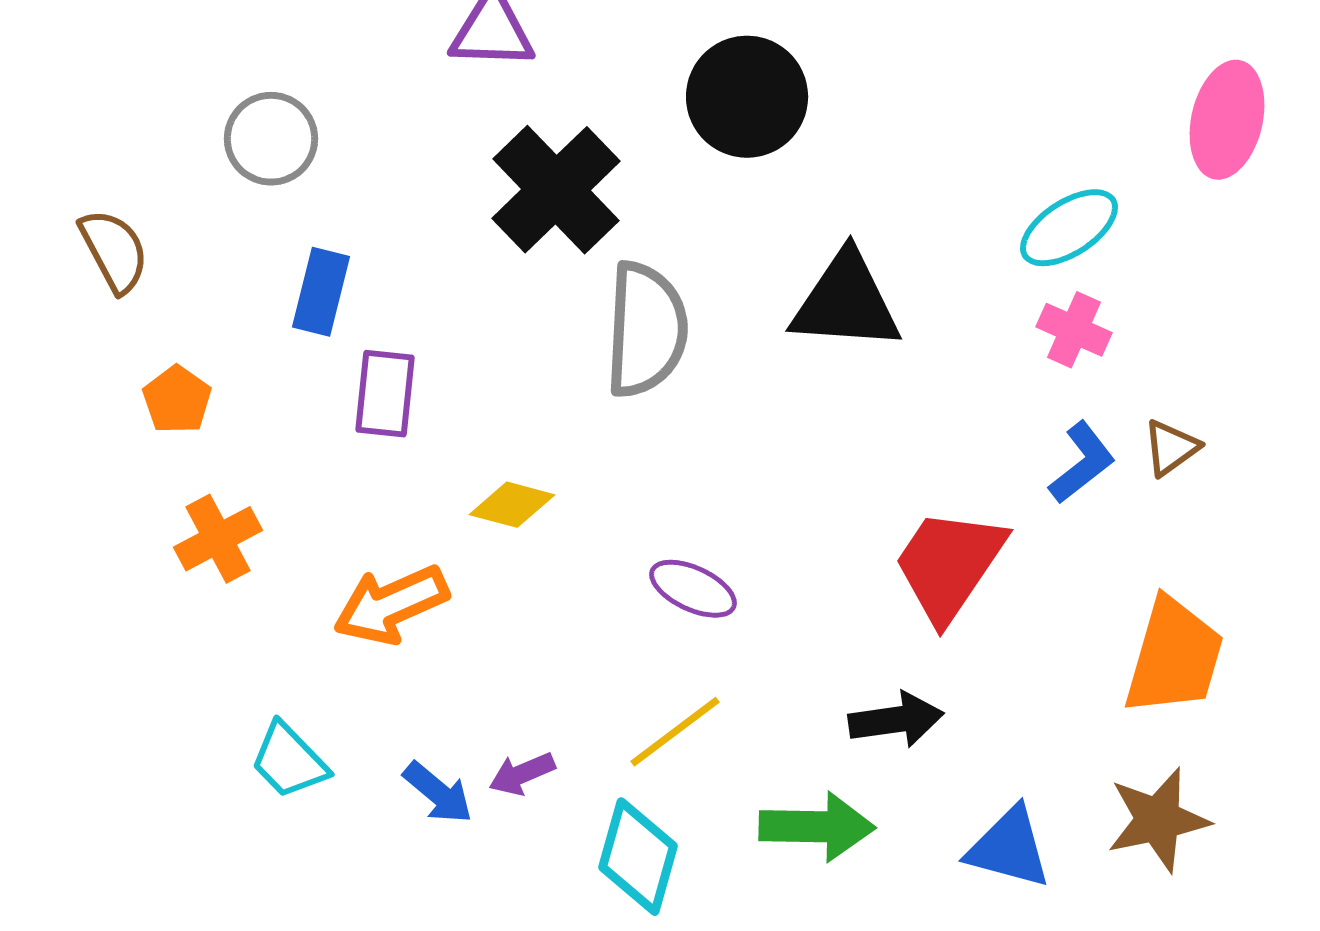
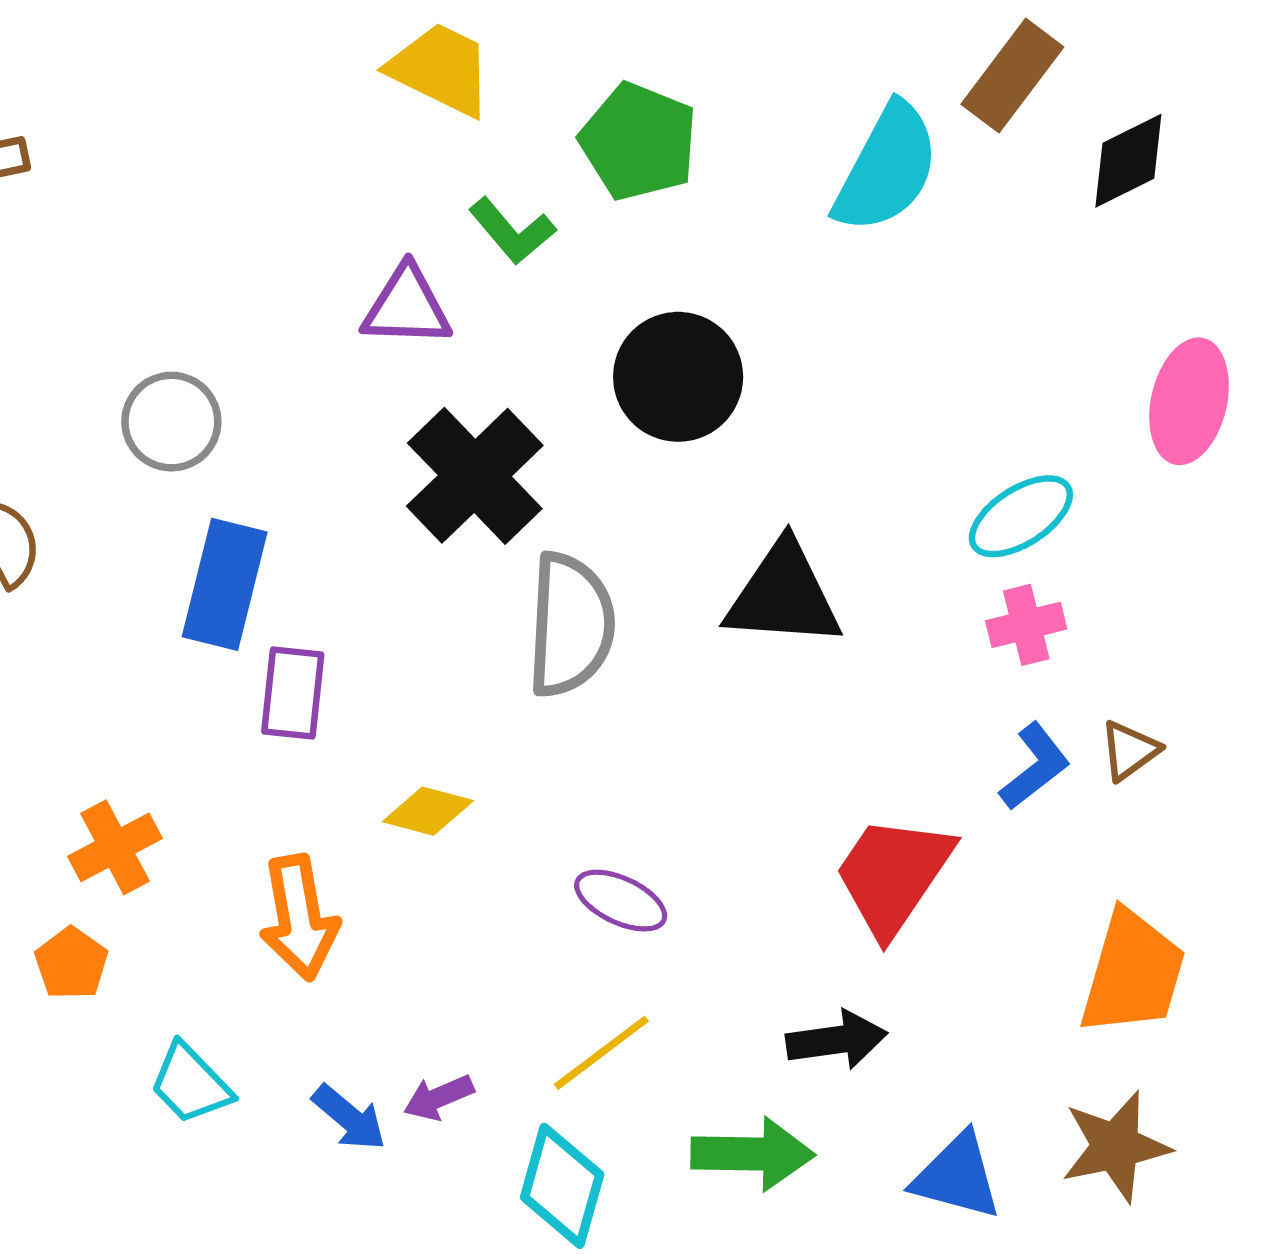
blue rectangle: (321, 292) -> (225, 584), size x1.4
pink cross: (1074, 330) -> (1026, 625), turned -38
orange pentagon: (177, 400) -> (71, 963), moved
orange arrow: (391, 605) -> (299, 918), turned -76

